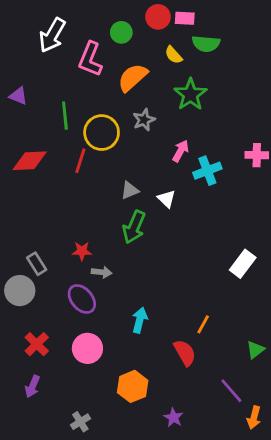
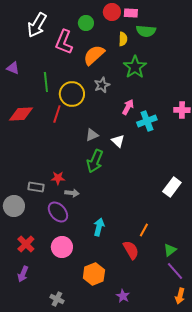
yellow semicircle: (174, 55) -> (123, 39), turned -136
gray rectangle: (37, 264) -> (36, 187), moved, turned -49
green triangle: (255, 350) -> (170, 250), moved
purple line: (231, 391) -> (175, 271), moved
gray cross: (80, 422) -> (57, 299), turned -32

